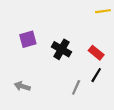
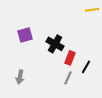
red rectangle: (96, 53) -> (70, 58), moved, turned 72
gray arrow: (22, 86) -> (20, 77), turned -96

